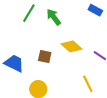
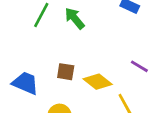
yellow diamond: (72, 46) -> (98, 82), moved

